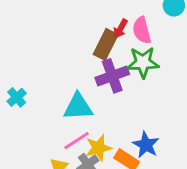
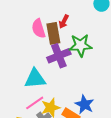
pink semicircle: (142, 30) -> (38, 29), moved
brown rectangle: (106, 44) -> (53, 33), turned -35

